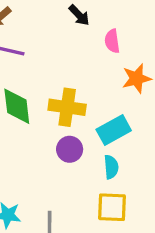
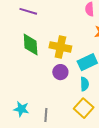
yellow square: (112, 207) -> (84, 108), turned 36

